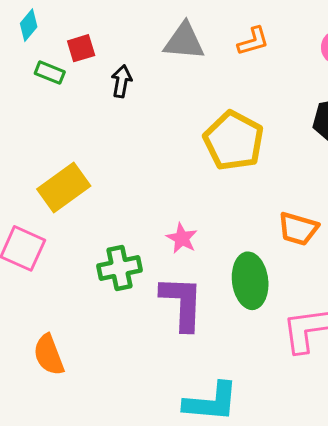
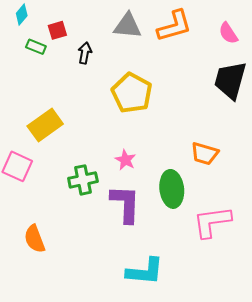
orange L-shape: (253, 41) -> (174, 26), size x1.6
yellow pentagon: (234, 141) -> (132, 93), moved

